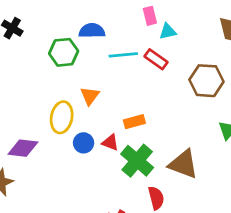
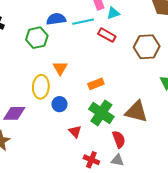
cyan line: (123, 55) -> (83, 22), moved
red triangle: (110, 142) -> (75, 131), moved, turned 32

